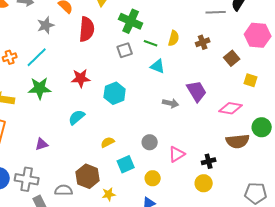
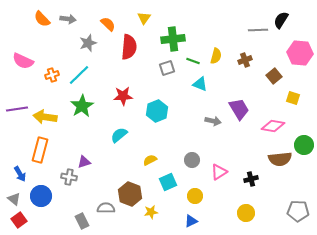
green cross: (131, 21) -> (173, 39), turned -30
green star: (40, 88) -> (82, 106), turned -30
gray cross: (27, 179) -> (69, 177), moved, size x0.7
yellow circle: (204, 183) -> (246, 213), moved

